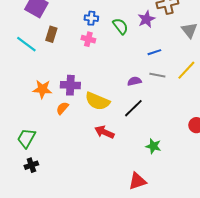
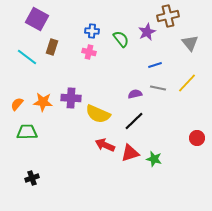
orange semicircle: (62, 108) -> (17, 104), moved
green trapezoid: (26, 138) -> (27, 132), moved, turned 60
red triangle: (137, 181) -> (130, 153), moved

